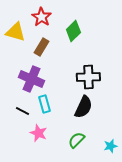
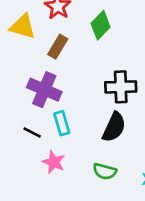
green semicircle: (76, 140) -> (105, 171), turned -120

